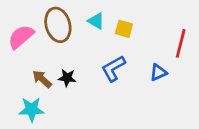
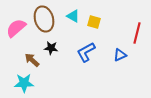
black star: (67, 78) -> (51, 48), moved

